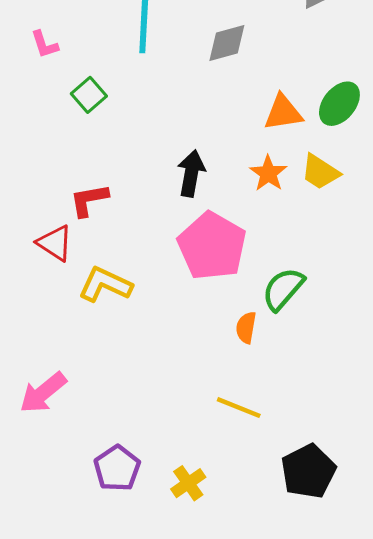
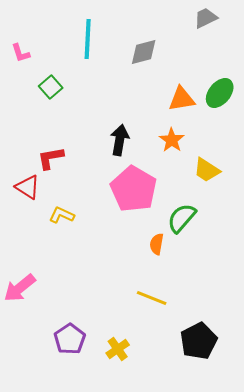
yellow trapezoid: (320, 172) -> (207, 170), moved
yellow L-shape: (105, 285) -> (62, 215), size x0.7

